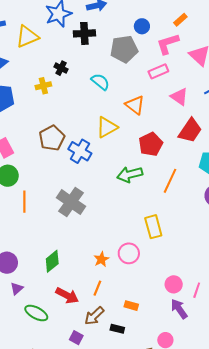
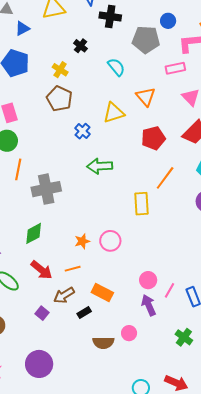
yellow cross: (43, 86) -> (60, 70), moved, turned 35
brown pentagon: (52, 138) -> (59, 99), moved, turned -30
blue cross: (80, 151) -> (83, 131), size x0.7
green arrow: (130, 174) -> (100, 166), moved
gray cross: (71, 202) -> (46, 189), moved, turned 32
yellow rectangle: (153, 227) -> (141, 204), moved
orange line: (97, 288) -> (73, 269), turned 42
orange rectangle: (131, 306) -> (102, 292), size x1.5
black rectangle: (117, 329) -> (84, 312), turned -56

